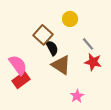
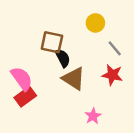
yellow circle: (70, 19) -> (95, 23), moved
brown square: (43, 35) -> (52, 42), turned -30
gray line: (88, 44) -> (115, 48), moved

